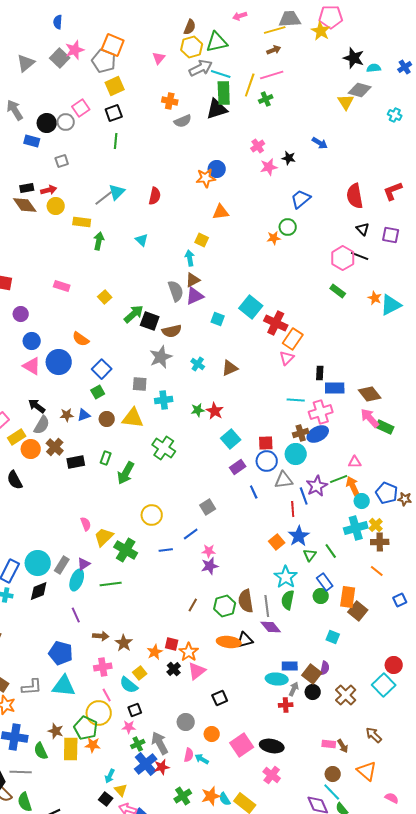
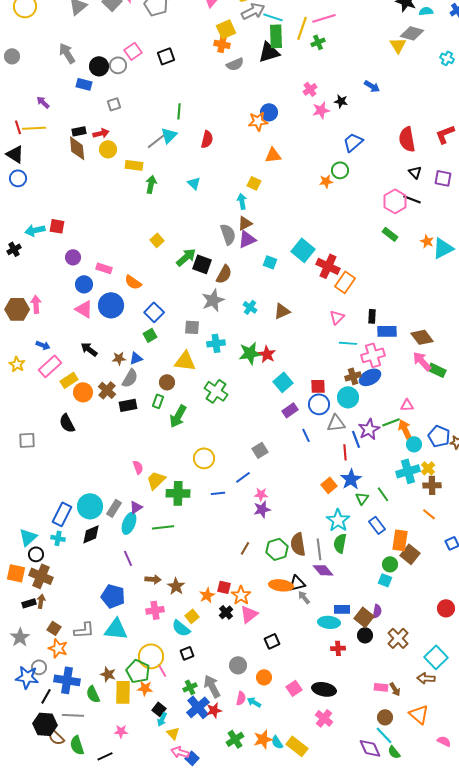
yellow square: (115, 86) -> (226, 29), moved
green line: (116, 141) -> (179, 111), moved
brown diamond: (25, 205) -> (77, 148), turned 30
pink rectangle: (62, 286) -> (104, 268), moved
brown semicircle: (172, 331) -> (224, 274), turned -48
pink triangle: (287, 358) -> (337, 317), moved
green star: (198, 410) -> (250, 353), size x1.6
brown circle: (107, 419) -> (167, 382), moved
gray semicircle: (42, 425) -> (130, 378), moved
green cross: (126, 550) -> (178, 493), turned -30
green circle: (321, 596) -> (390, 564), moved
cyan square: (384, 685) -> (436, 657), moved
gray arrow: (294, 689) -> (304, 597), moved, turned -64
pink line: (107, 695) -> (162, 670), moved
pink star: (129, 727) -> (121, 731), moved
brown arrow: (374, 735) -> (426, 678), turned -42
pink square: (242, 745) -> (294, 688), size x0.7
black square: (106, 799) -> (159, 709), moved

